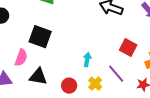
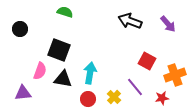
cyan arrow: (87, 60) -> (90, 73), moved, size x1.5
black triangle: (38, 77) -> (63, 79), moved

